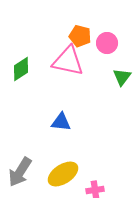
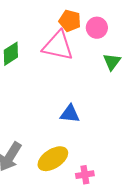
blue triangle: (61, 122) -> (70, 114), moved

